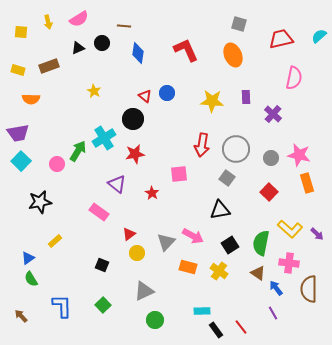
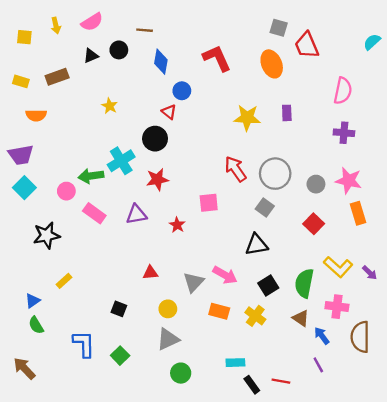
red trapezoid: (281, 39) -> (307, 45), moved, turned -100
blue circle: (167, 93) -> (182, 91), moved
purple cross: (273, 114) -> (344, 133), moved, turned -36
red arrow: (202, 145) -> (235, 169), turned 135
green arrow: (78, 151) -> (91, 176), turned -130
purple triangle: (117, 184) -> (136, 214), turned -48
pink rectangle: (99, 212) -> (94, 213), moved
red triangle: (129, 234) -> (150, 273), turned 32
yellow circle: (137, 253) -> (168, 309), moved
blue L-shape: (62, 306) -> (84, 344), moved
brown arrow: (21, 316) -> (24, 368), size x1.5
red line: (241, 327) -> (281, 381), turned -42

